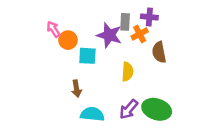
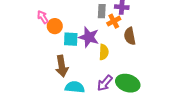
purple star: (109, 35) -> (89, 37), moved
brown arrow: (76, 89) -> (62, 66), size x1.5

